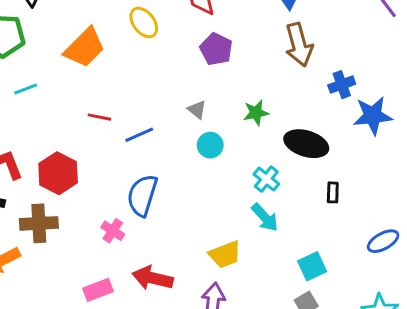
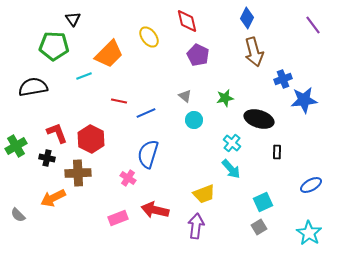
cyan line: (26, 89) -> (84, 76), moved

